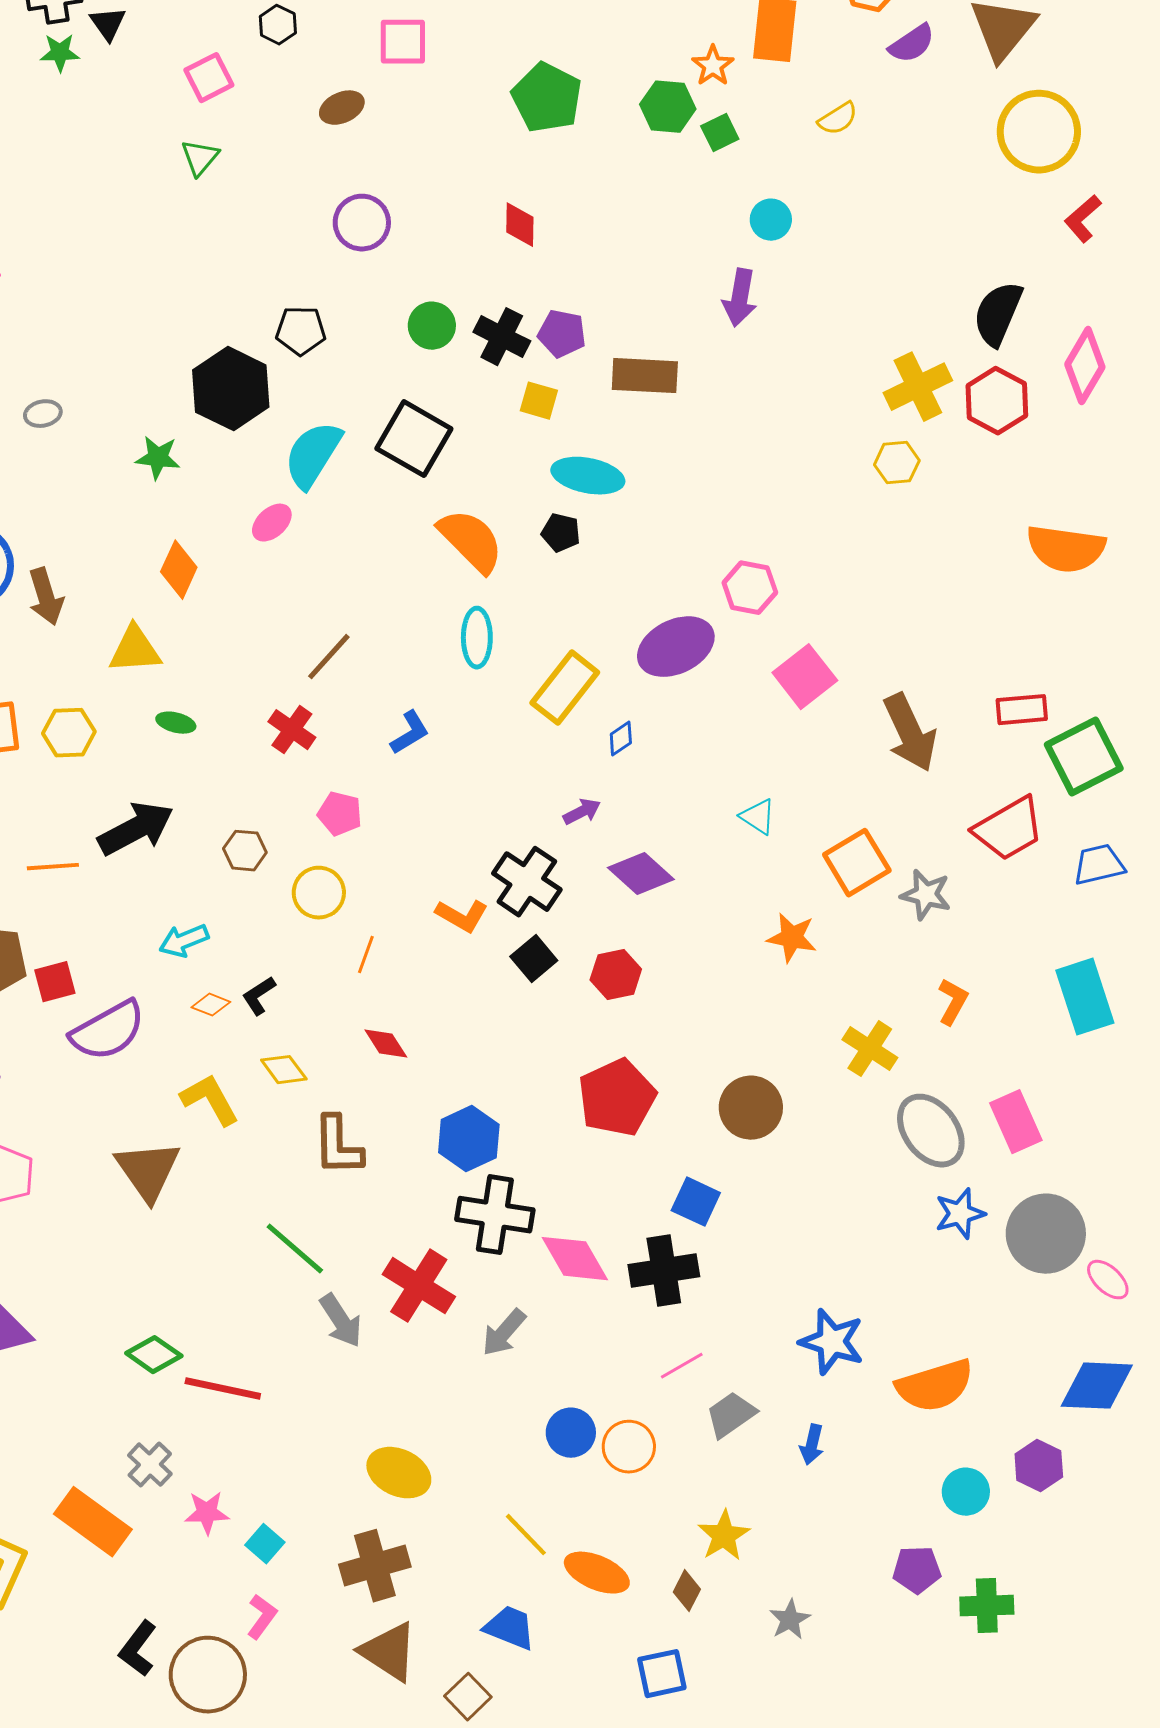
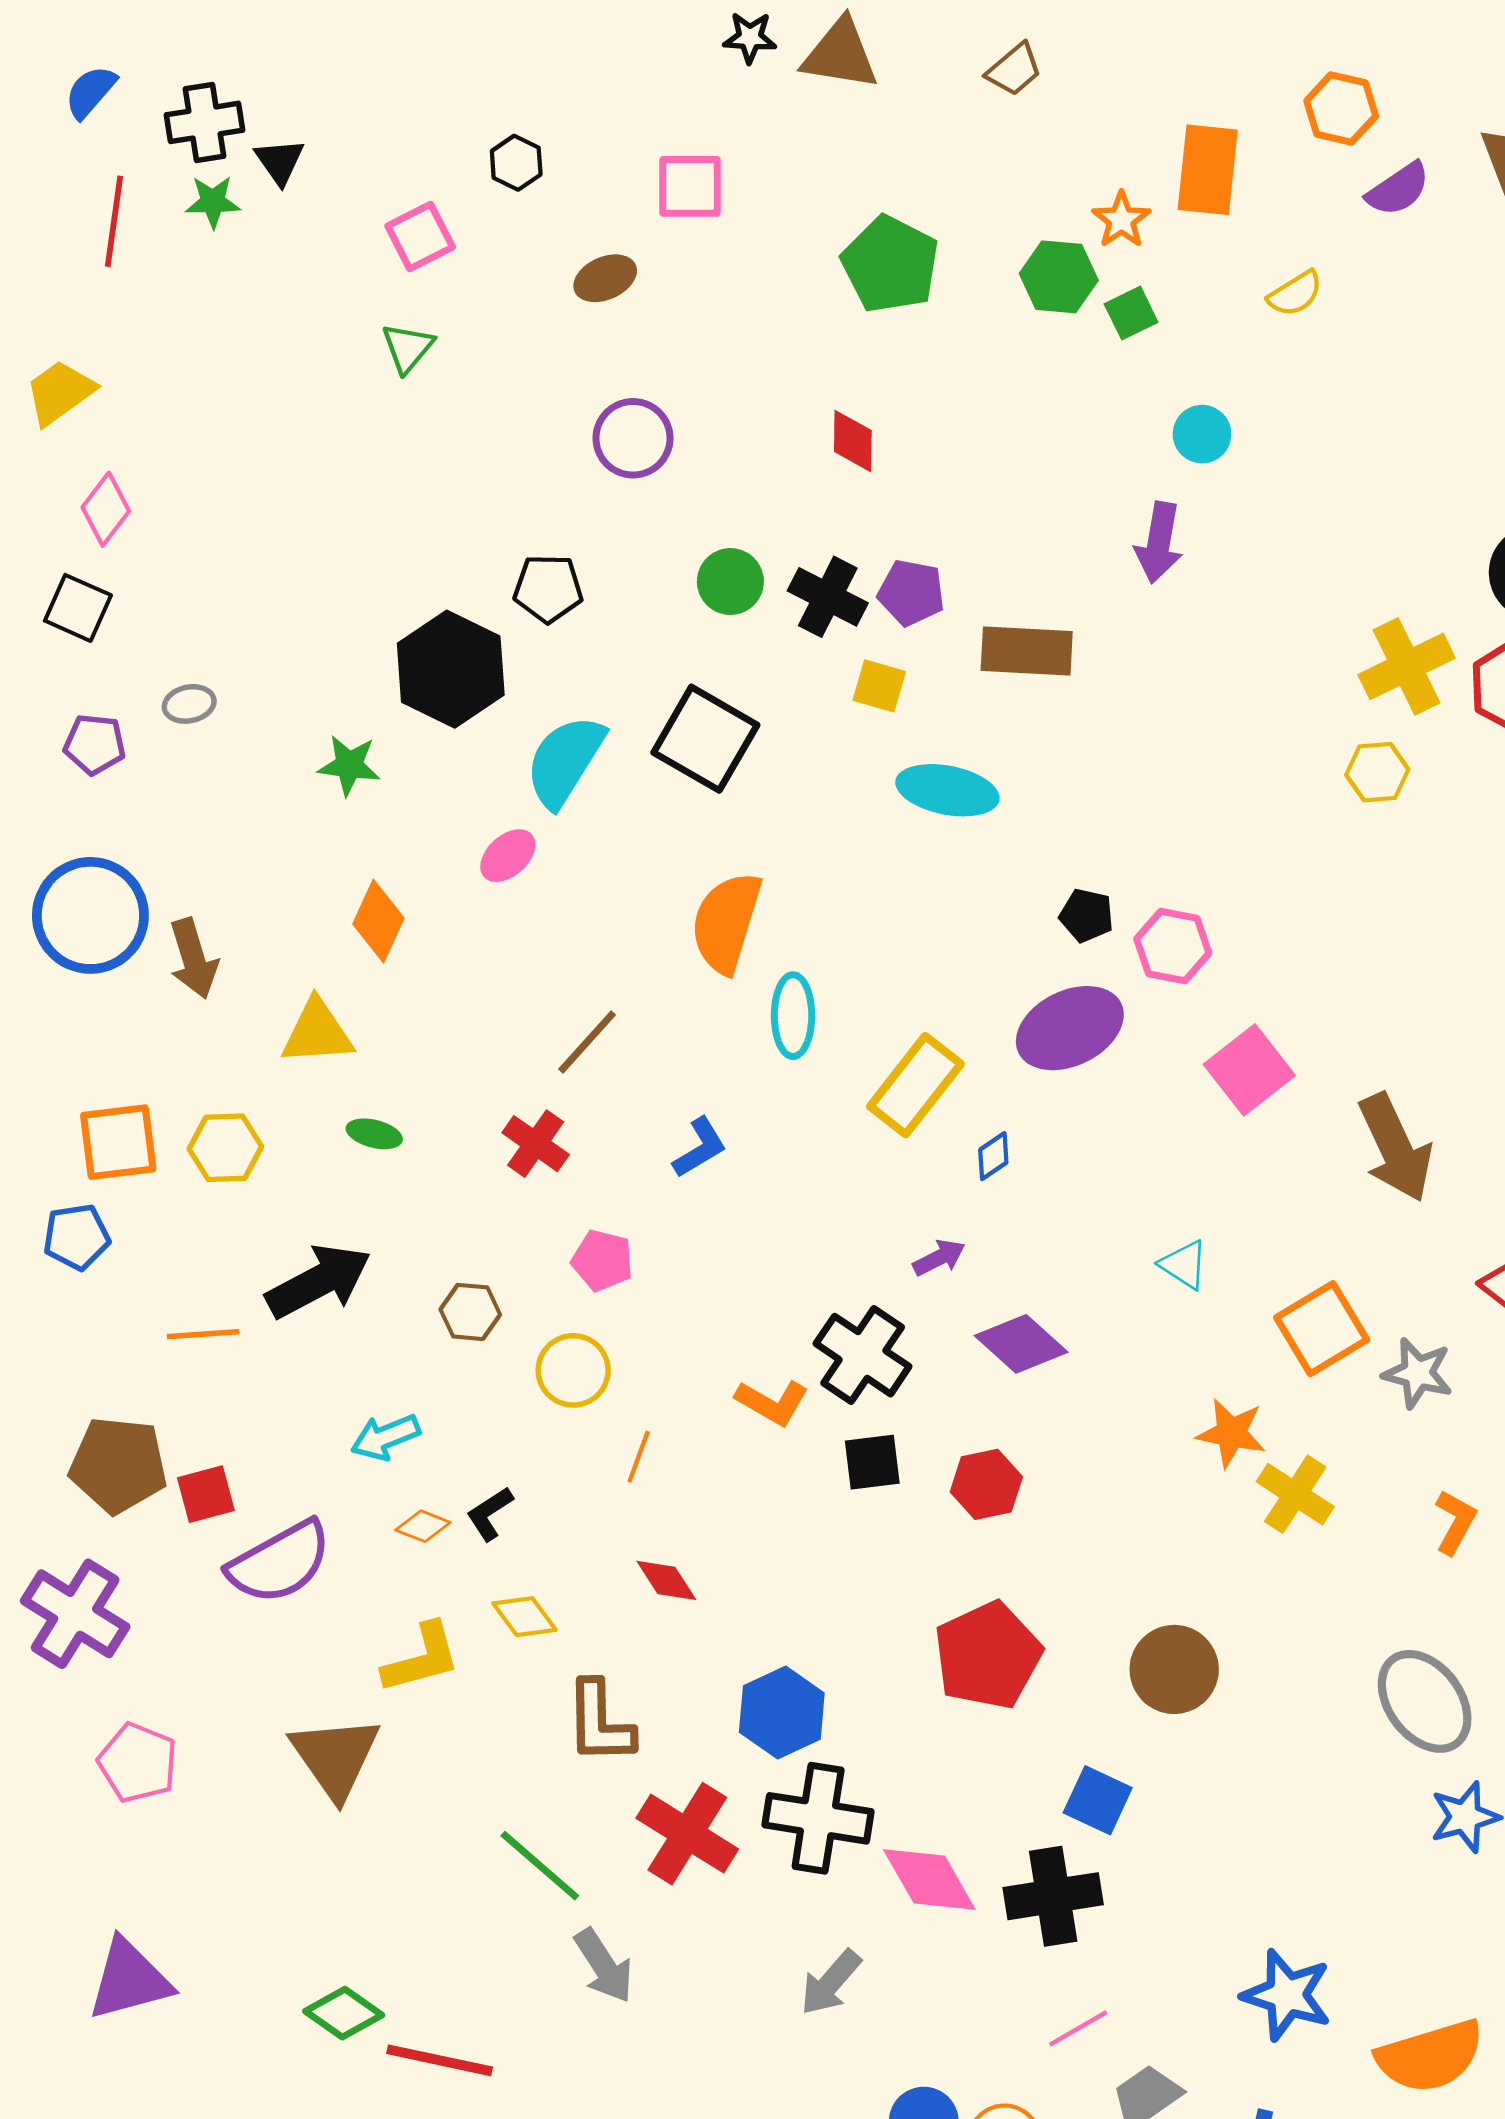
black pentagon: (561, 533) -> (1087, 915), moved
orange semicircle: (471, 541) -> (726, 922), moved, turned -118
black square: (534, 959) -> (872, 1462), turned 33
yellow cross: (870, 1049) -> (1295, 1494), moved
yellow L-shape: (210, 1100) -> (422, 1658), turned 104
red cross: (419, 1286) -> (687, 1834), moved

